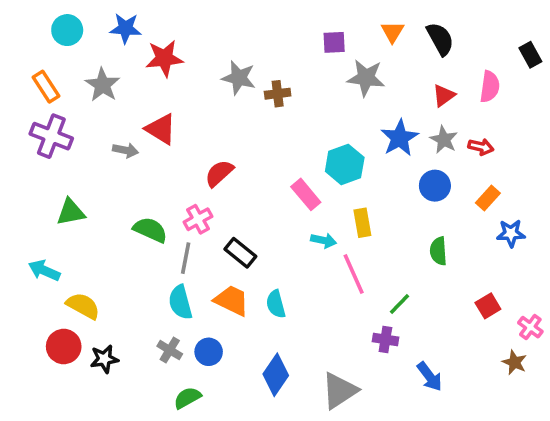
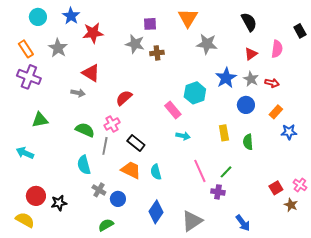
blue star: (126, 28) -> (71, 16), turned 30
orange triangle: (392, 32) -> (188, 18), moved, size x1.5
purple square: (334, 42) -> (150, 24), moved
gray arrow: (126, 150) -> (78, 93), moved
yellow rectangle: (362, 223) -> (224, 133), moved
pink line: (354, 274) -> (200, 171), moved
cyan semicircle: (180, 302) -> (84, 165), moved
yellow semicircle: (83, 306) -> (25, 220), moved
red square: (488, 306) -> (276, 188), moved
gray cross: (170, 350) -> (99, 190), moved
blue arrow: (430, 377) -> (243, 223), moved

